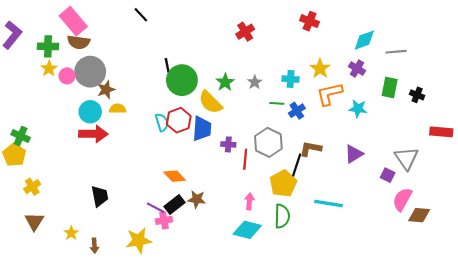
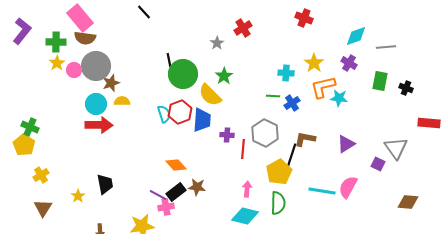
gray star: (255, 82) -> (217, 43), moved
cyan star: (358, 109) -> (339, 98), moved
pink semicircle: (402, 199) -> (348, 187), moved
yellow star: (71, 233) -> (78, 196), moved

